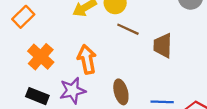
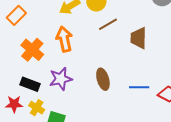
brown line: (128, 29) -> (108, 24), turned -54
orange arrow: (87, 59) -> (64, 39), moved

